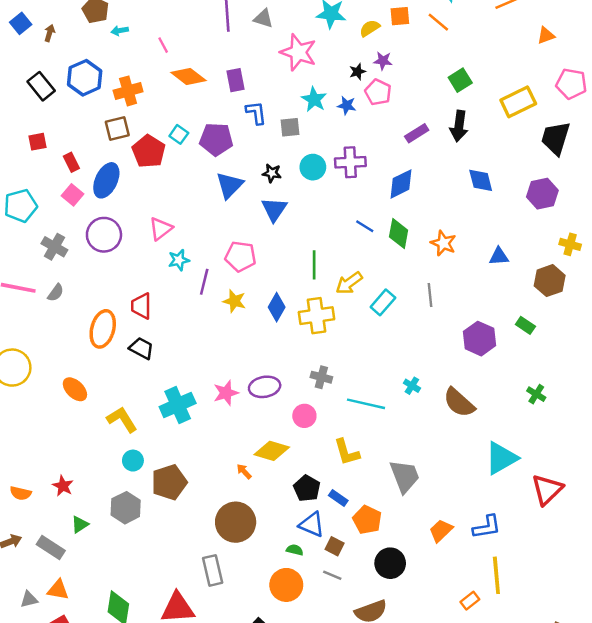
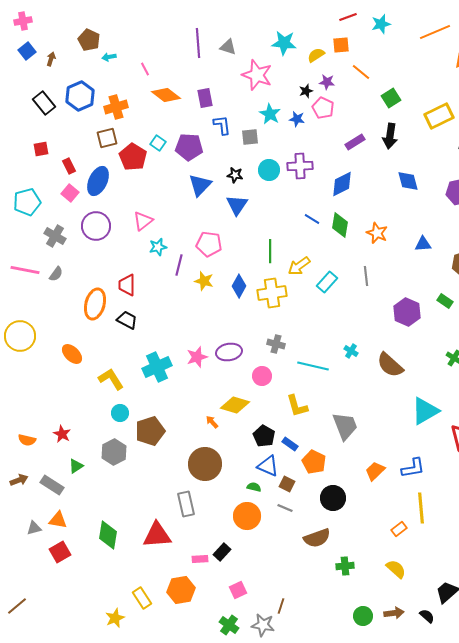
orange line: (438, 22) -> (361, 72), moved

